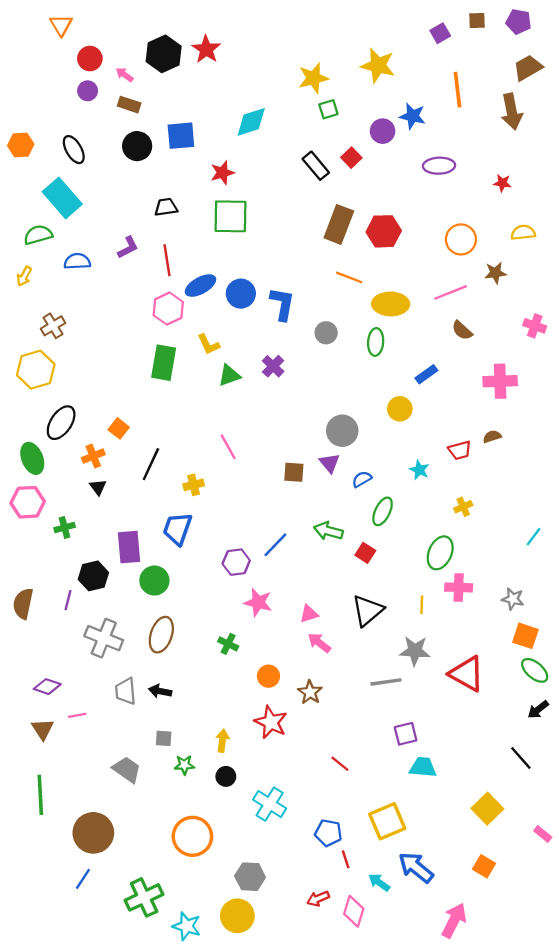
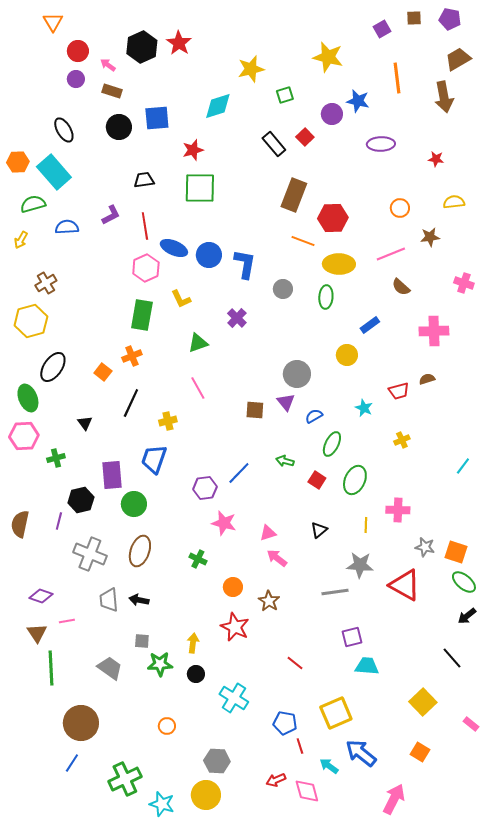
yellow star: (313, 78) -> (251, 69), moved
orange hexagon: (21, 145) -> (18, 162), moved
red hexagon: (384, 231) -> (333, 218), moved
orange circle: (461, 239) -> (400, 208), size x0.7
blue ellipse: (200, 286) -> (174, 248), turned 52
green triangle: (229, 375) -> (198, 343), moved
orange cross: (93, 456) -> (132, 356), moved
green arrow: (328, 531) -> (285, 461), size x0.7
green ellipse: (440, 553) -> (355, 480), moved
gray star: (513, 599) -> (425, 547), moved
black triangle: (368, 610) -> (319, 530), size x0.6
green star: (184, 765) -> (160, 664), size x1.4
green line: (40, 795) -> (51, 668), moved
orange circle: (192, 836) -> (167, 726), size x0.5
pink diamond: (354, 911) -> (307, 791), turned -32

